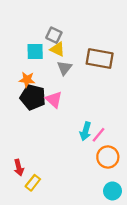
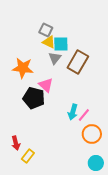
cyan square: (35, 52) -> (61, 44), moved
brown rectangle: (100, 59) -> (78, 62), moved, turned -70
orange star: (27, 80) -> (23, 68), size x1.5
black pentagon: (33, 97) -> (34, 98), moved

